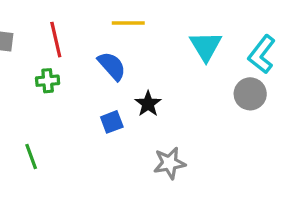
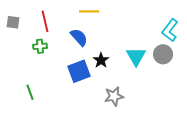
cyan triangle: (206, 46) -> (136, 56), moved
blue square: (112, 122) -> (79, 71), size x1.6

